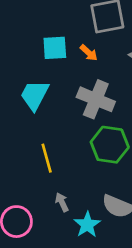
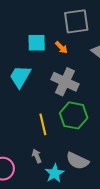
yellow line: (47, 158) -> (43, 124), moved

